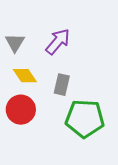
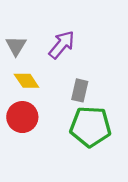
gray rectangle: (62, 85) -> (80, 90), moved

